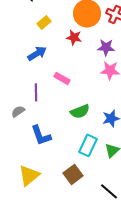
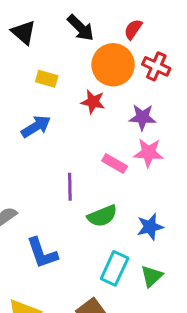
yellow rectangle: (44, 22) -> (47, 79), turned 56
pink rectangle: (62, 78) -> (115, 164), moved
purple line: (36, 92) -> (70, 187), moved

